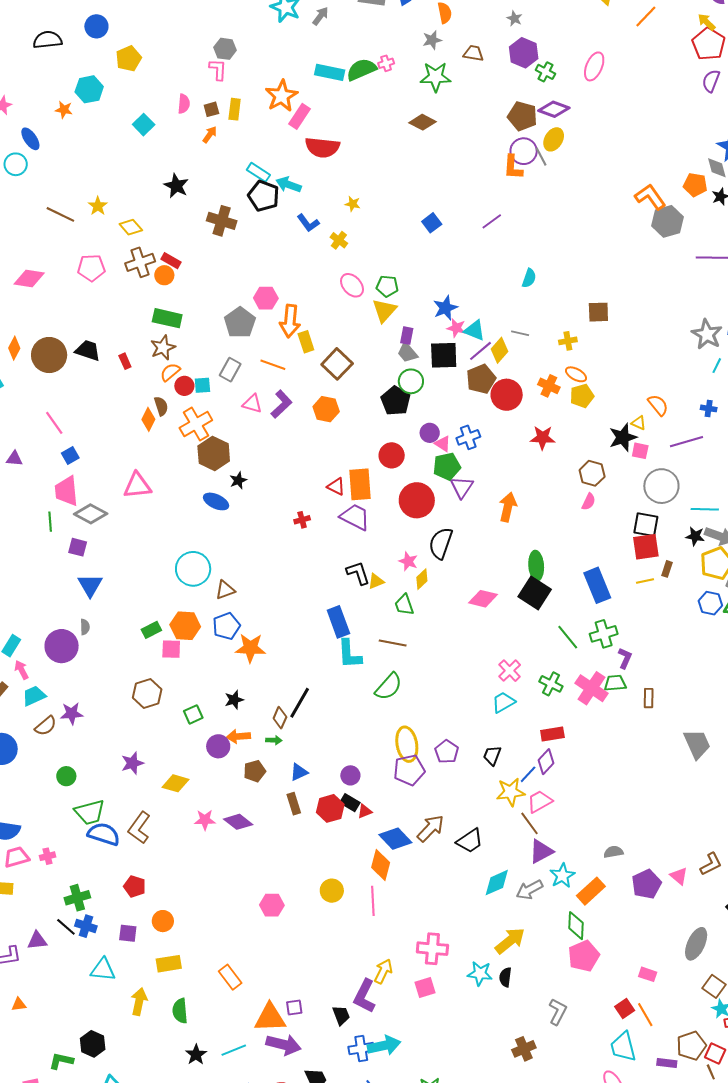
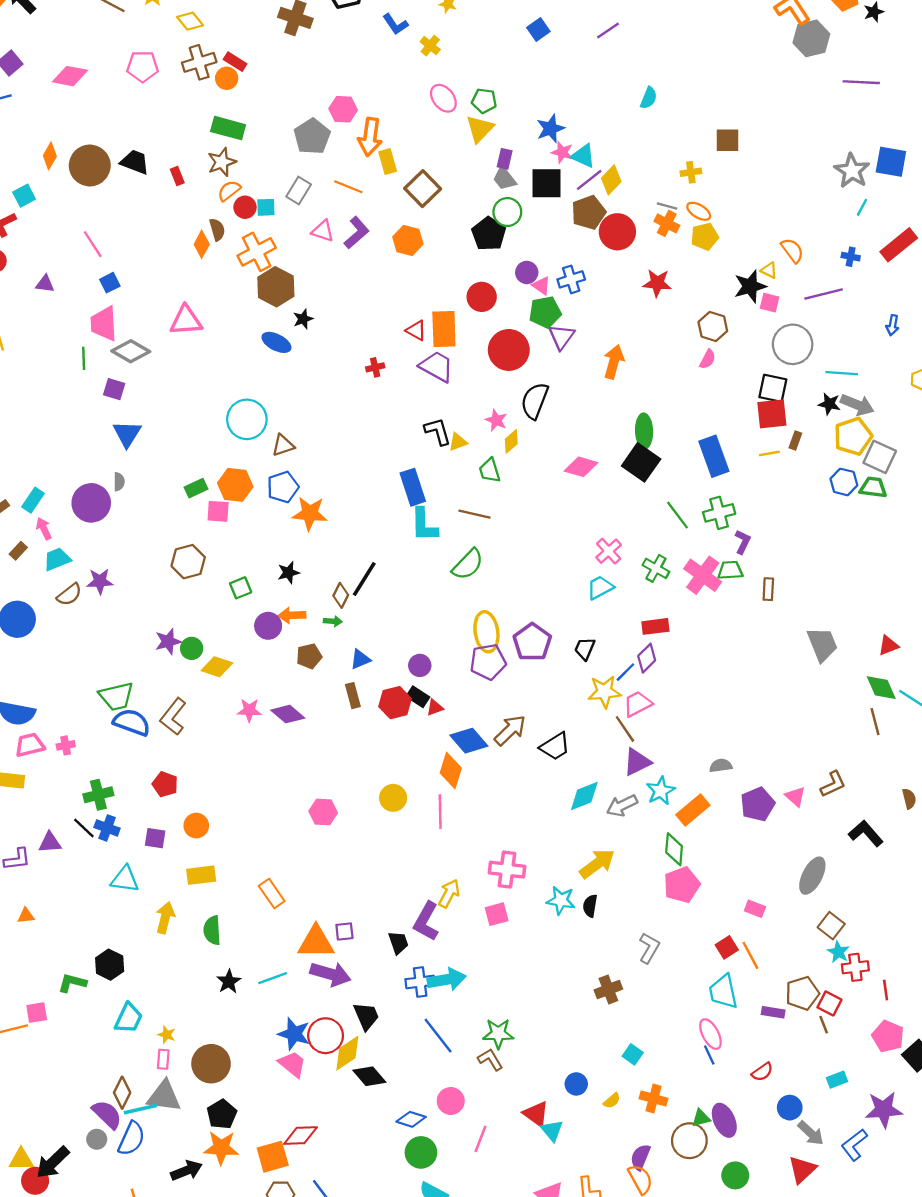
gray line: (520, 333) -> (667, 206), moved
purple pentagon: (447, 752) -> (532, 642), size x1.4
green circle: (66, 776) -> (192, 648), moved

